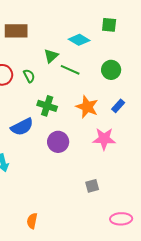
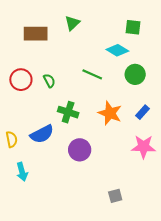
cyan diamond: (79, 40) -> (117, 50), moved
green triangle: (51, 56) -> (72, 23), moved
pink star: (104, 139) -> (144, 147), moved

